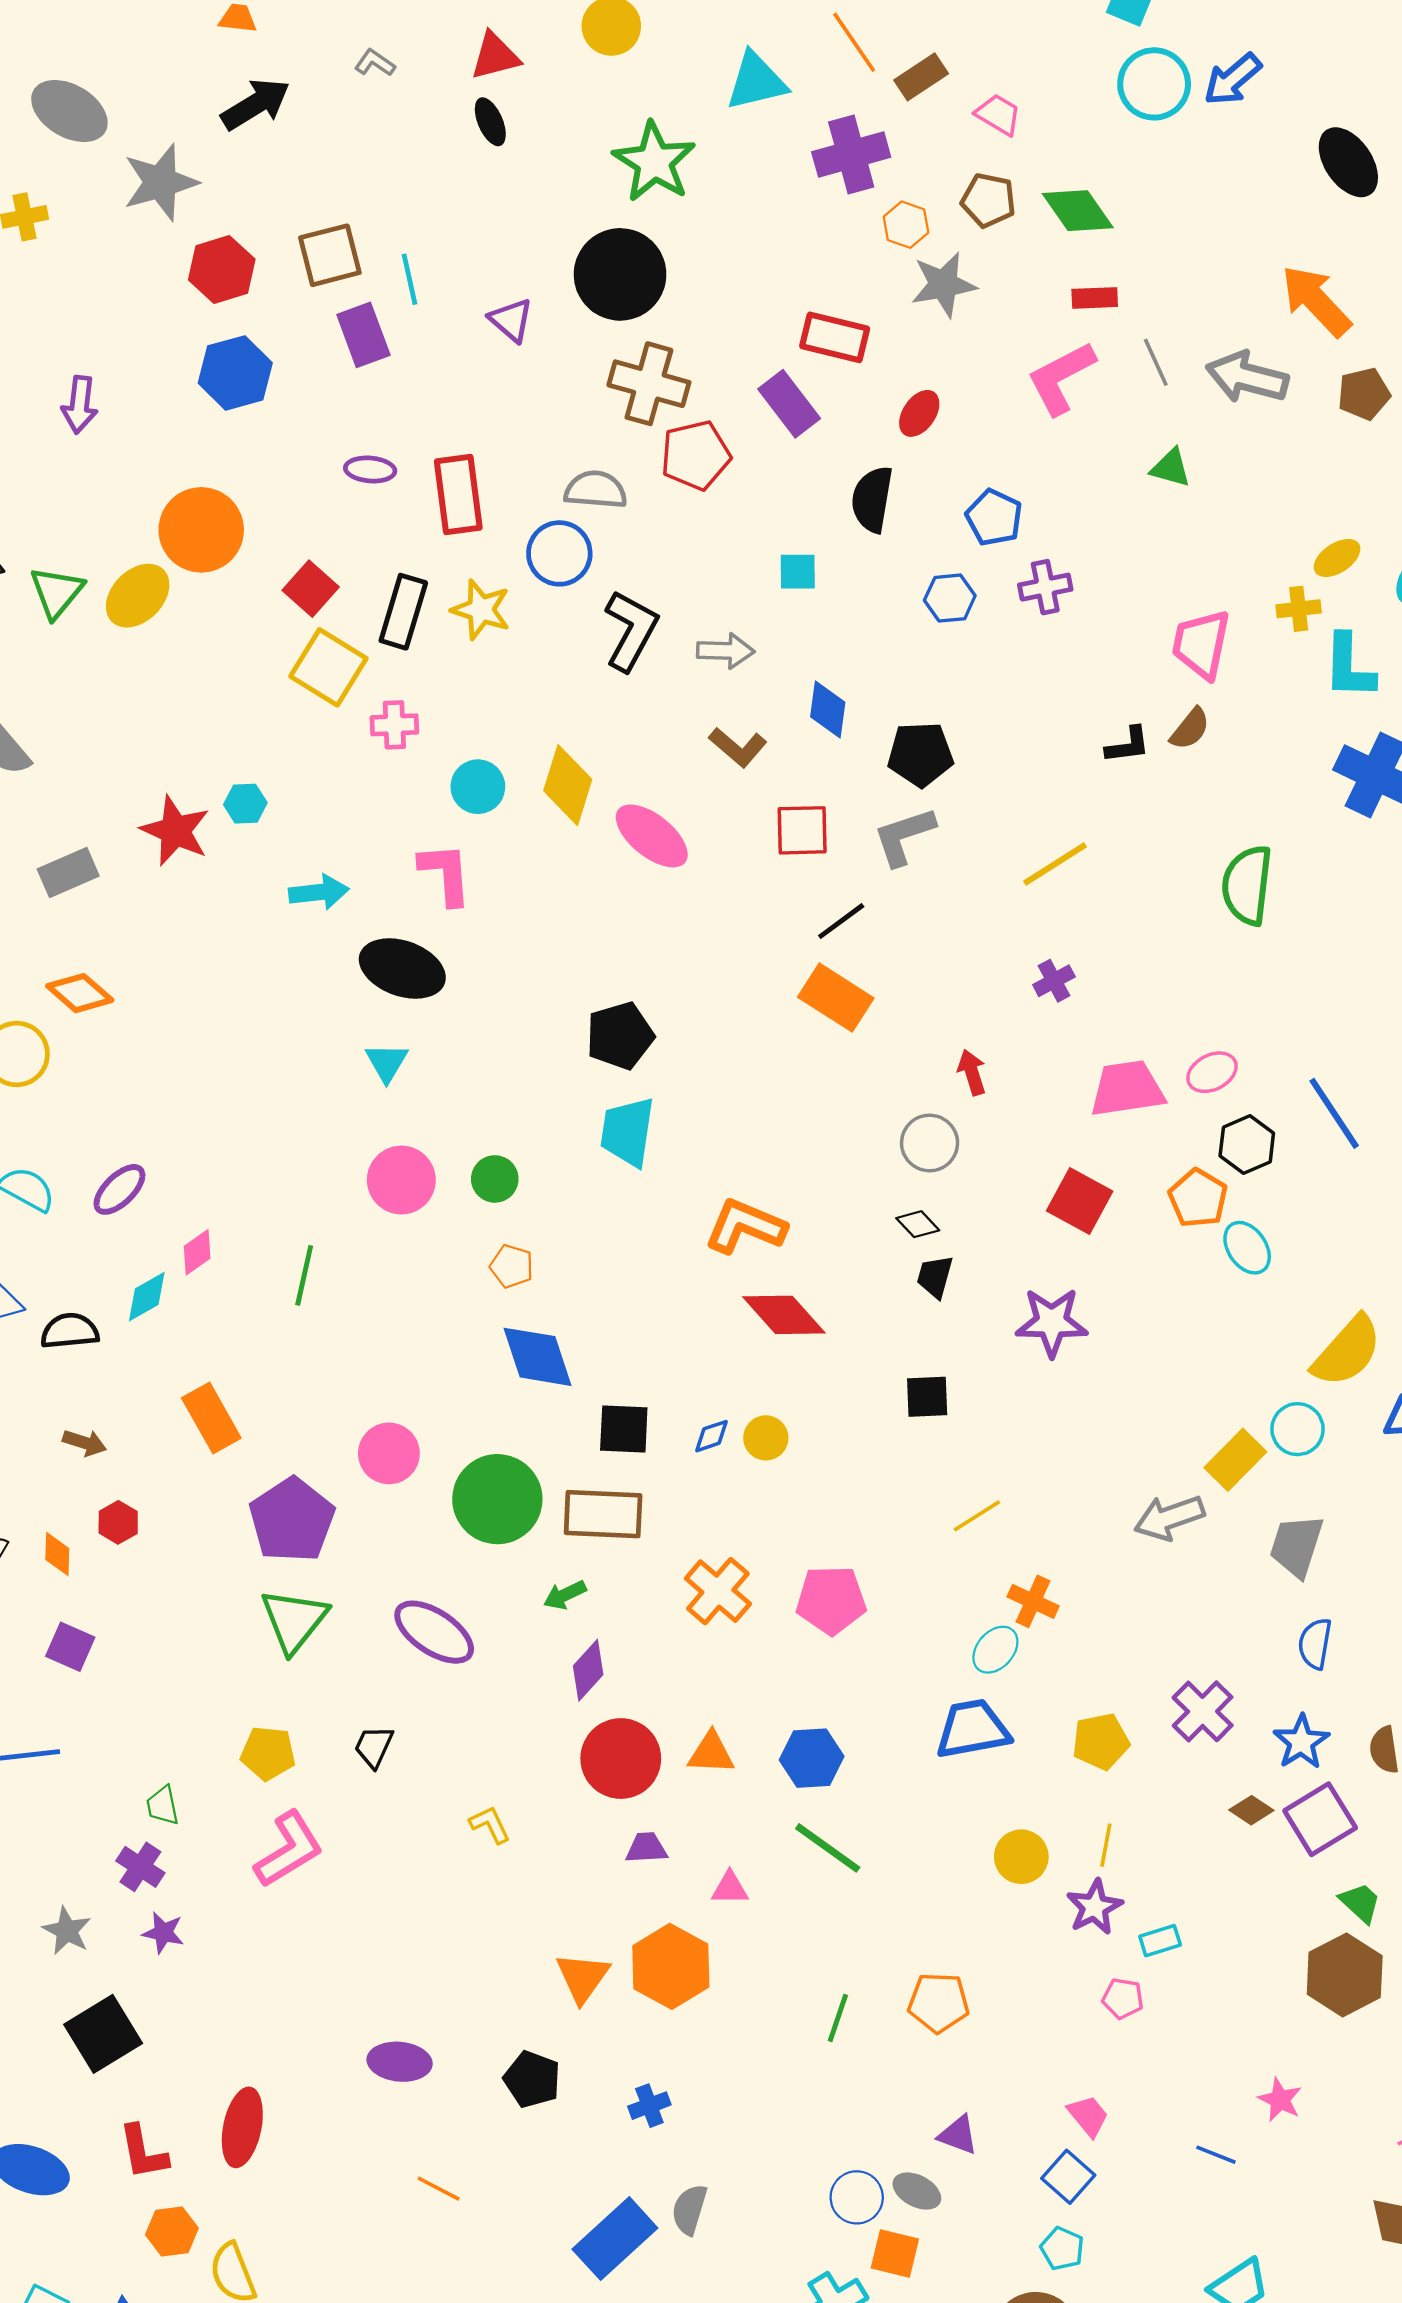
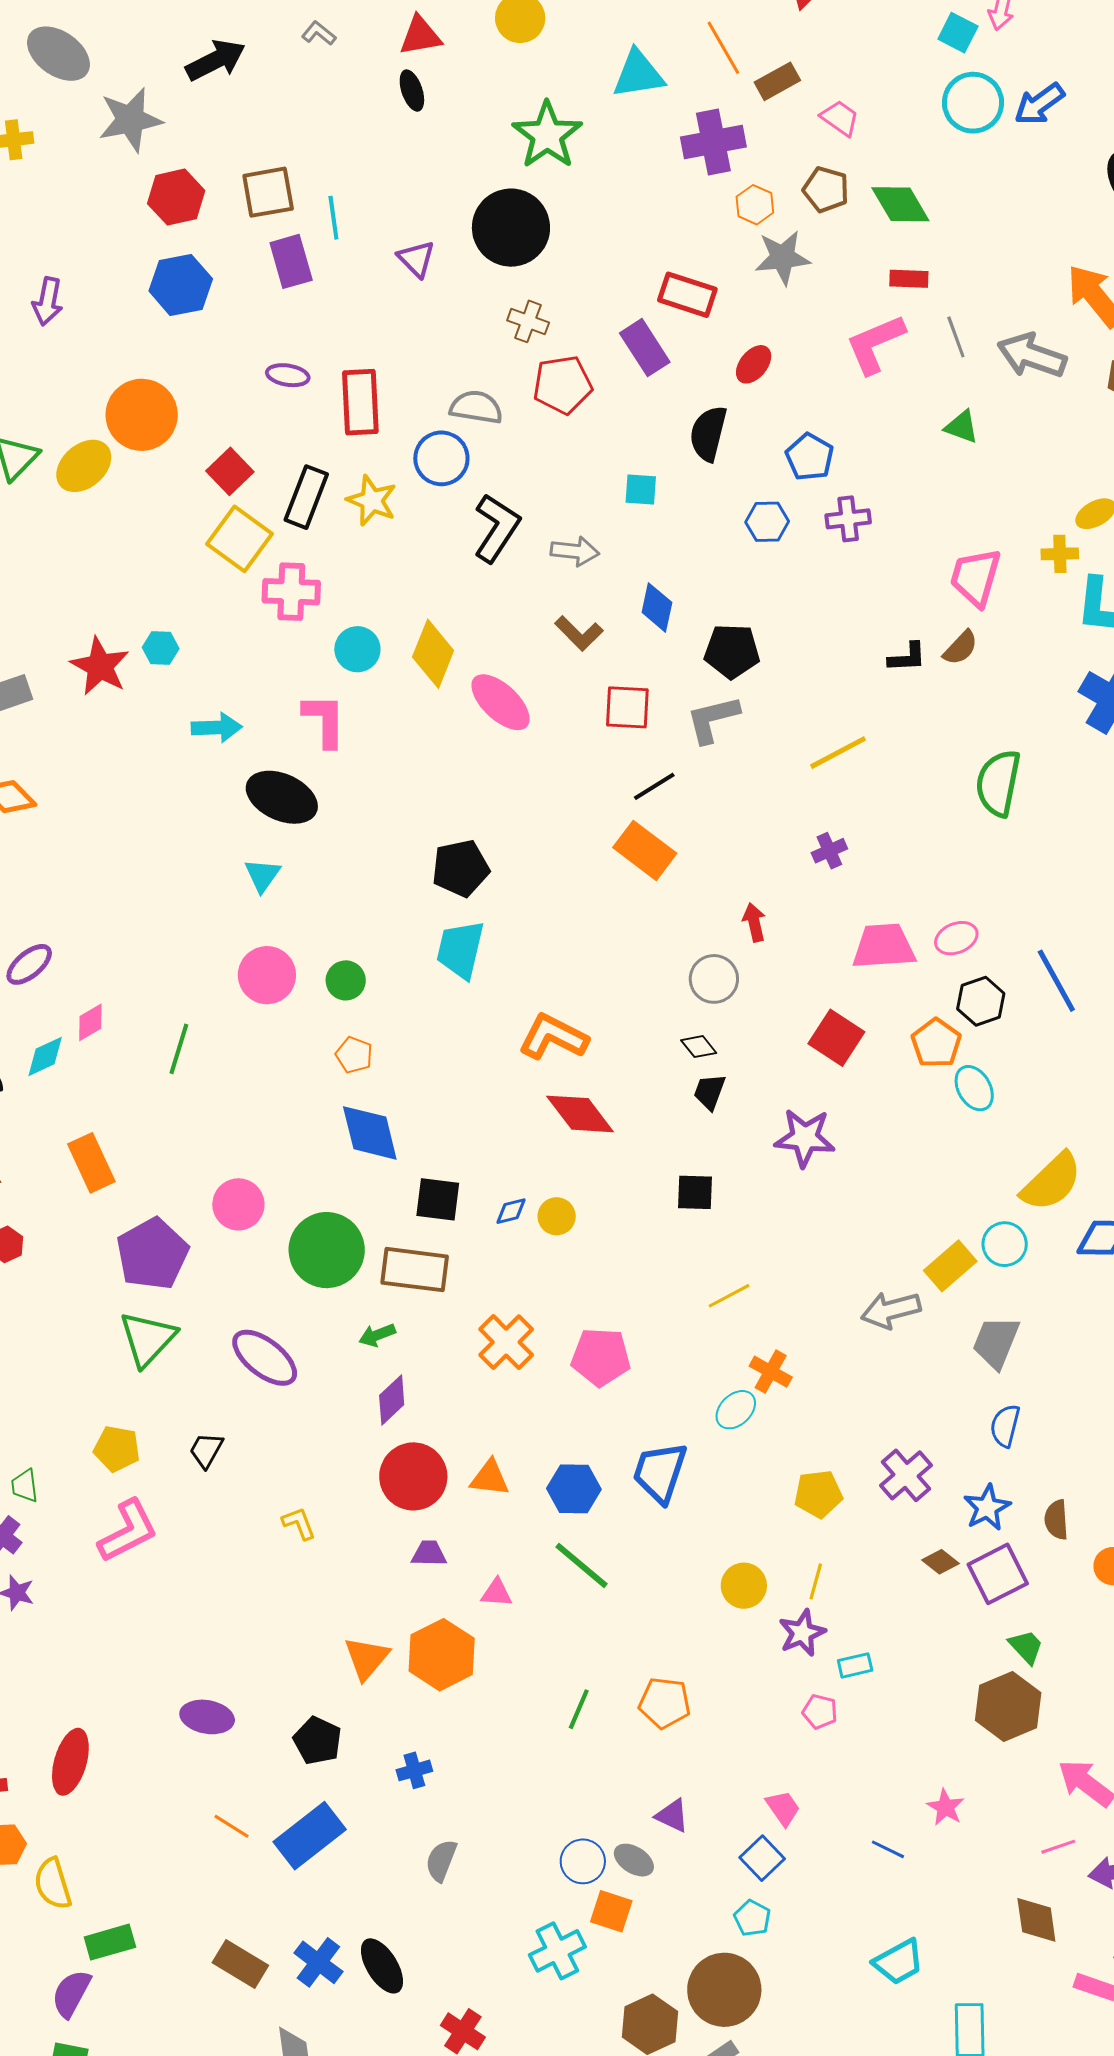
brown cross: (649, 384) -> (528, 321), size x0.6
pink cross: (394, 725) -> (291, 592), size x1.4
blue trapezoid: (973, 1729) -> (660, 1472), moved, turned -66
blue rectangle: (615, 2239) -> (310, 1836), moved

